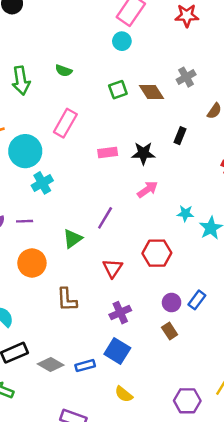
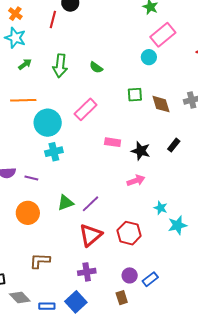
purple line: (105, 218) -> (90, 204), moved
red triangle: (112, 268) -> (90, 235), size x1.4
brown L-shape: (67, 300) -> (40, 261), moved, turned 80

